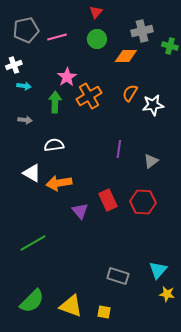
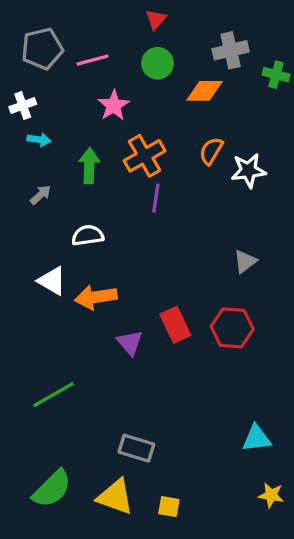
pink star: (67, 77) -> (114, 105), moved
gray arrow: (25, 120) -> (41, 195), turned -48
purple line: (119, 149) -> (156, 198), moved
cyan triangle: (158, 270) -> (257, 438), turned 42
gray rectangle: (118, 276) -> (136, 448), moved
yellow star: (167, 294) -> (271, 495), moved

